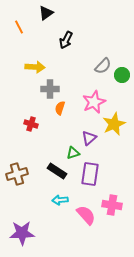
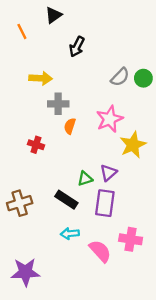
green circle: (122, 75) -> (143, 78), moved
purple triangle: (89, 138) -> (108, 173), moved

